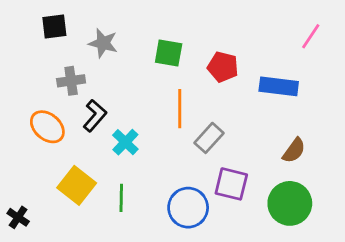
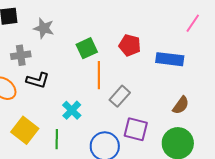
green square: (169, 53) -> (87, 48), moved, turned -35
black L-shape: (95, 116) -> (38, 80), turned 65
cyan cross: (125, 142) -> (72, 110), moved

